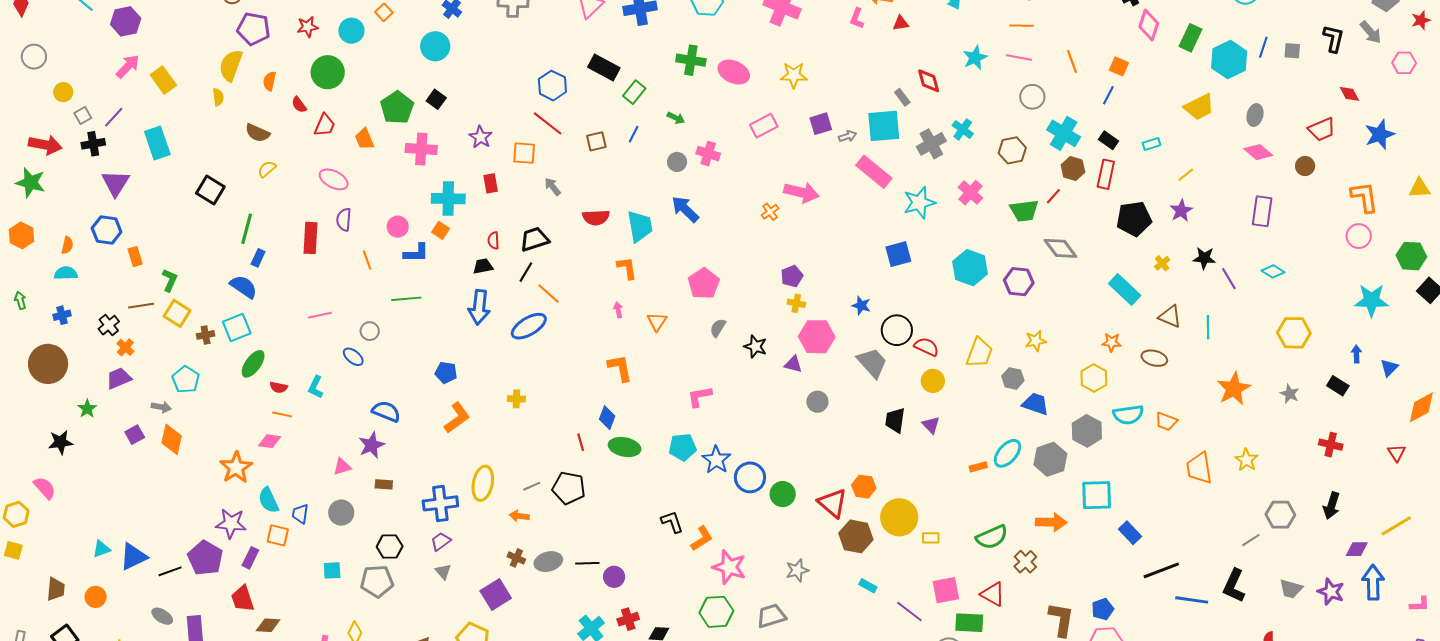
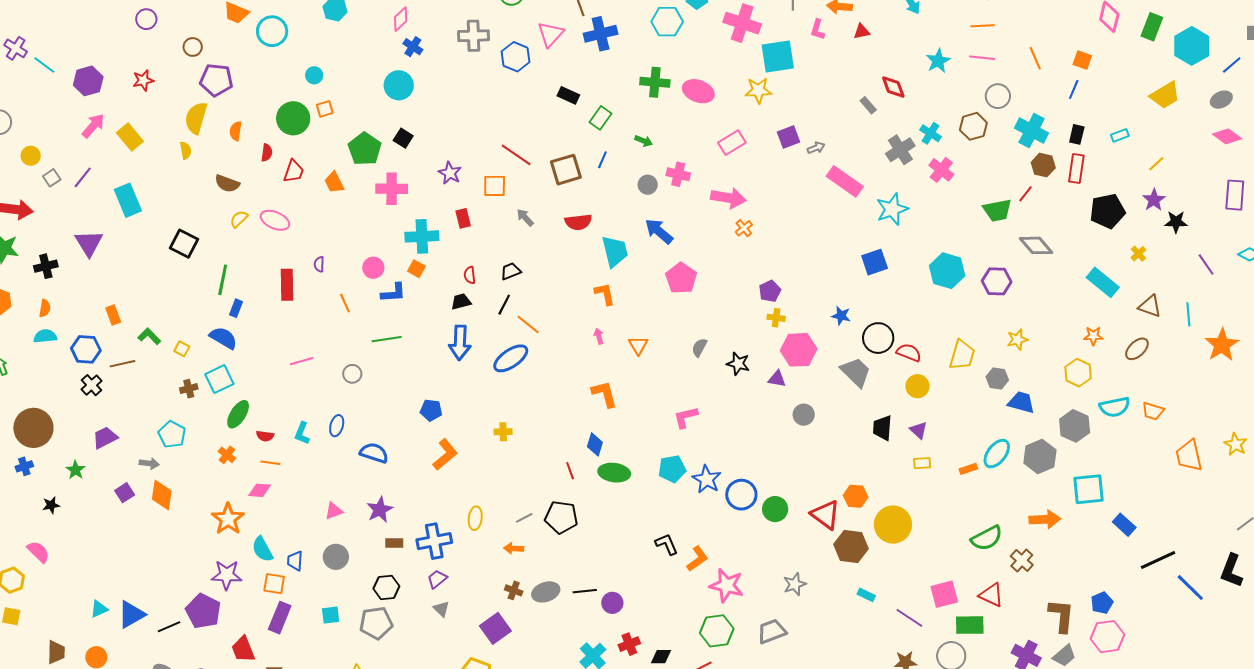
orange square: (384, 12) -> (325, 109), moved, turned 30
red star: (308, 27) -> (143, 80), moved
cyan circle: (351, 31) -> (314, 75), size x0.7
blue line: (1263, 47) -> (1232, 65), moved, turned 35
black rectangle: (604, 68) -> (568, 95), size x0.7
blue hexagon: (552, 86) -> (516, 57), moved
red semicircle: (299, 105) -> (267, 153), turned -132
gray ellipse: (1255, 115) -> (1221, 100), turned 55
cyan square: (884, 126) -> (778, 56), moved
black rectangle: (1109, 140) -> (1077, 134), turned 72
brown square: (596, 141) -> (566, 170), size x1.5
black cross: (93, 144) -> (46, 266), moved
brown hexagon: (1012, 150) -> (973, 126), moved
pink ellipse: (334, 179) -> (275, 220), moved
pink arrow: (801, 192) -> (728, 198), moved
pink cross: (970, 193) -> (941, 170), moved
red semicircle: (596, 217) -> (578, 222), moved
purple semicircle: (344, 220) -> (319, 264), size x0.7
blue hexagon: (107, 230) -> (86, 349), moved
black trapezoid: (535, 239) -> (511, 271), size x0.7
black star: (1204, 258) -> (1176, 222), moved
green L-shape: (170, 280) -> (149, 336), turned -65
pink pentagon: (704, 283) -> (681, 278), moved
yellow square: (177, 313) -> (182, 349), moved, size x0.6
blue cross: (62, 315) -> (24, 466), moved
orange cross: (125, 347) -> (227, 455), moved
blue ellipse: (353, 357) -> (337, 426), moved, turned 70
brown ellipse: (1154, 358) -> (1137, 349), turned -55
orange star: (1234, 389) -> (1222, 345), moved
black star: (61, 442) -> (51, 505), size x0.7
purple star: (372, 445) -> (380, 510), moved
yellow ellipse: (483, 483) -> (475, 518), size x0.7
brown rectangle: (384, 484) -> (394, 543), moved
yellow rectangle: (931, 538) -> (922, 463), moved
purple rectangle: (250, 558) -> (280, 618), moved, size x1.4
blue line: (1192, 600) -> (1190, 588), turned 40

